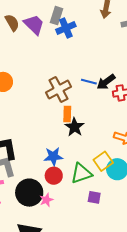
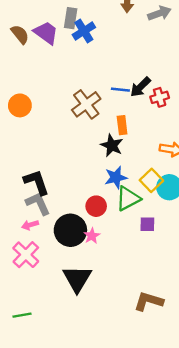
orange rectangle: (67, 114) -> (122, 125), moved
blue star: (53, 156) -> (116, 177), moved

